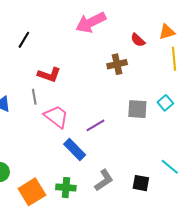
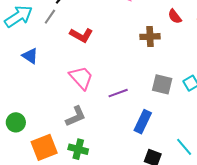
gray line: (34, 97) -> (50, 17), moved, turned 35
blue rectangle: (75, 149) -> (143, 122), moved, turned 60
gray L-shape: (104, 180) -> (76, 116), moved

